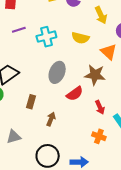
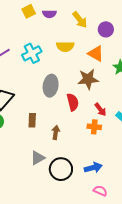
red semicircle: (75, 94) -> (73, 102), turned -54
orange cross: (99, 136) -> (94, 127), moved
gray triangle: (14, 137) -> (38, 158), moved

